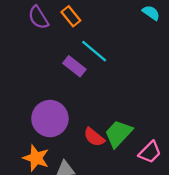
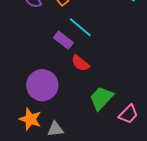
red semicircle: (94, 137) -> (80, 63), moved

